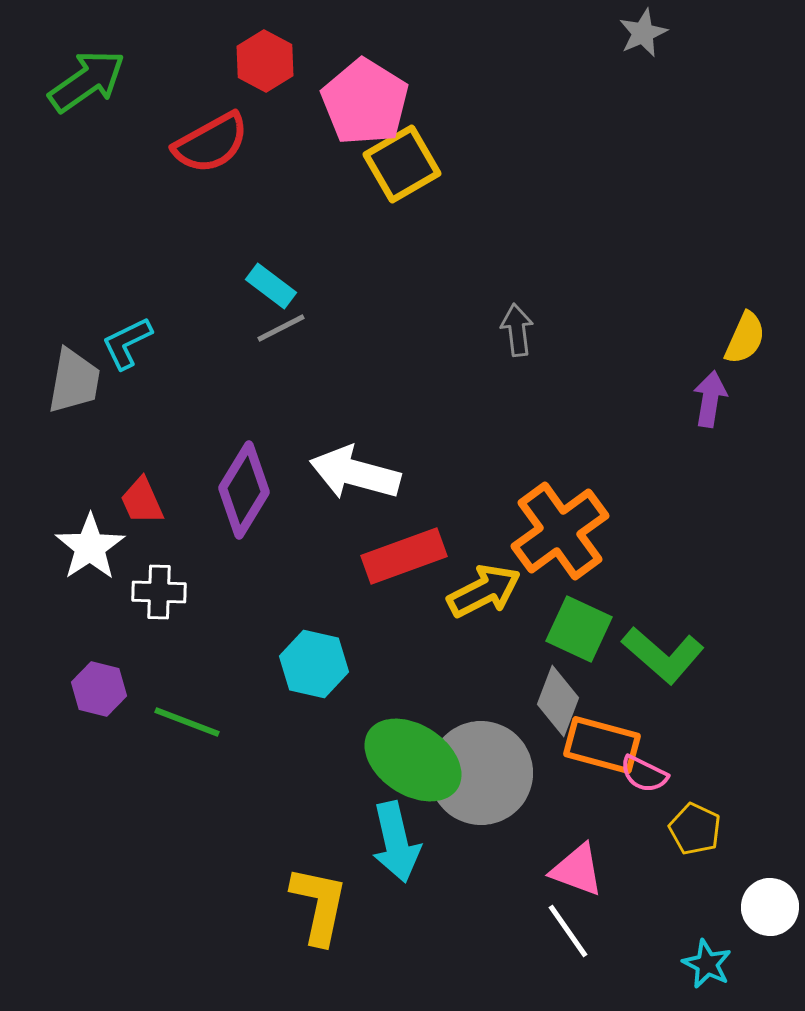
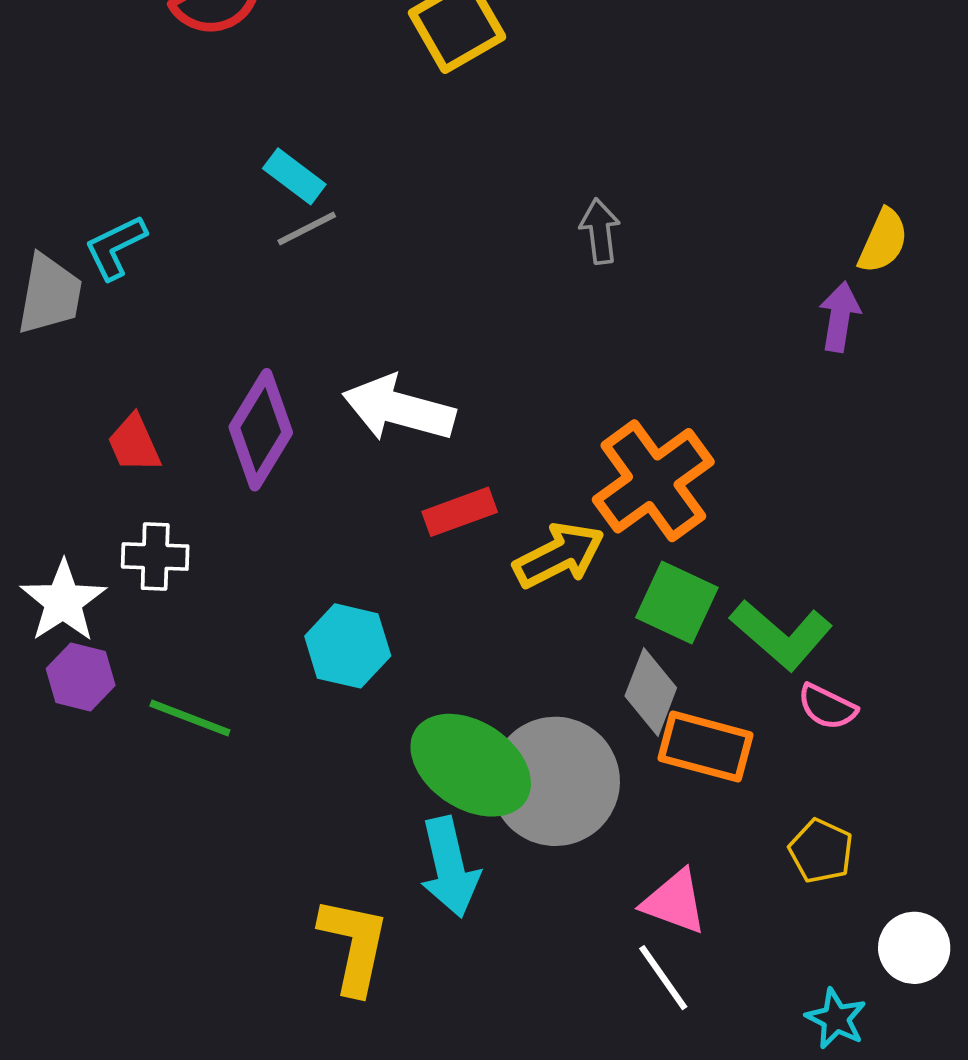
white star: (90, 547) -> (63, 601), moved
red rectangle: (404, 556) -> (460, 512), size x0.7
pink semicircle: (644, 774) -> (827, 707), moved

